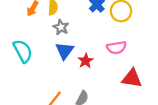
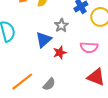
gray star: (61, 27) -> (61, 25), moved

